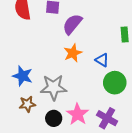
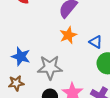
brown star: (27, 104) -> (16, 83), moved

